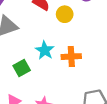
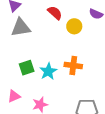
cyan star: (45, 50) -> (48, 71), moved

